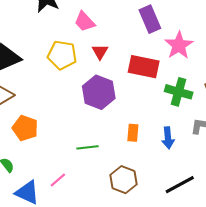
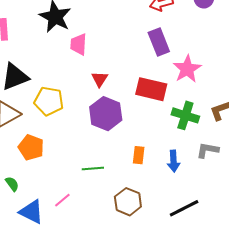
pink trapezoid: (85, 22) -> (79, 44), moved, turned 45
red triangle: (100, 52) -> (100, 79), moved
yellow pentagon: (62, 55) -> (49, 101), moved

